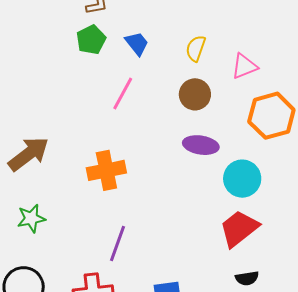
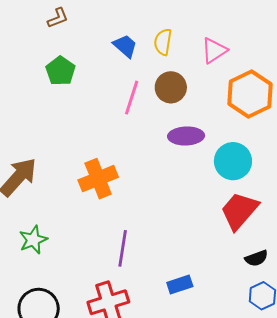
green pentagon: (91, 40) -> (60, 71), moved
blue trapezoid: (137, 43) -> (125, 46), moved
pink line: (123, 93) -> (132, 98), moved

